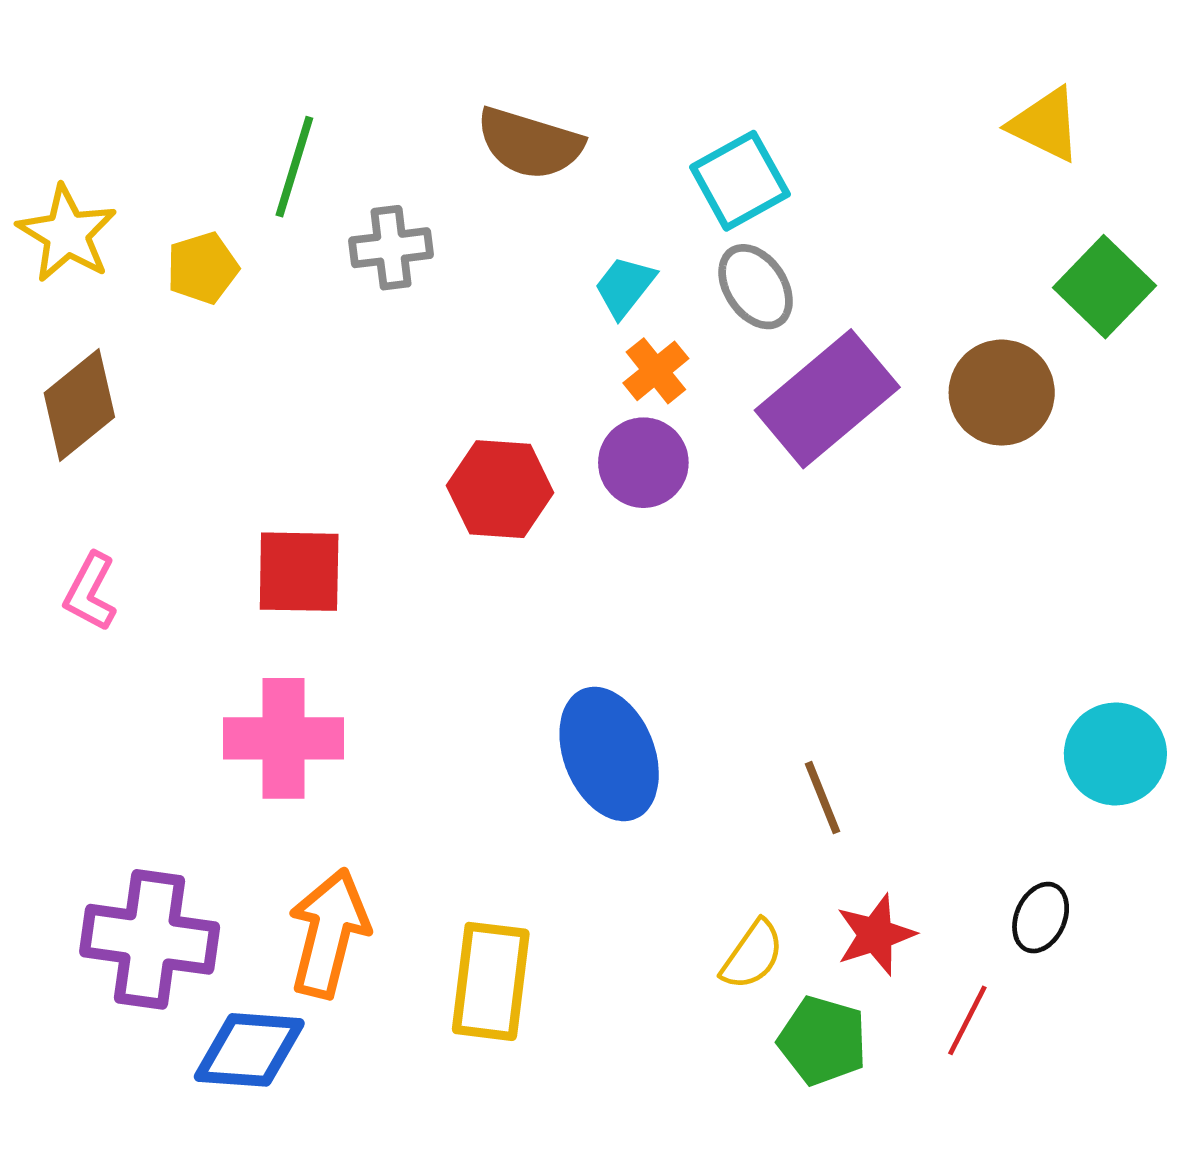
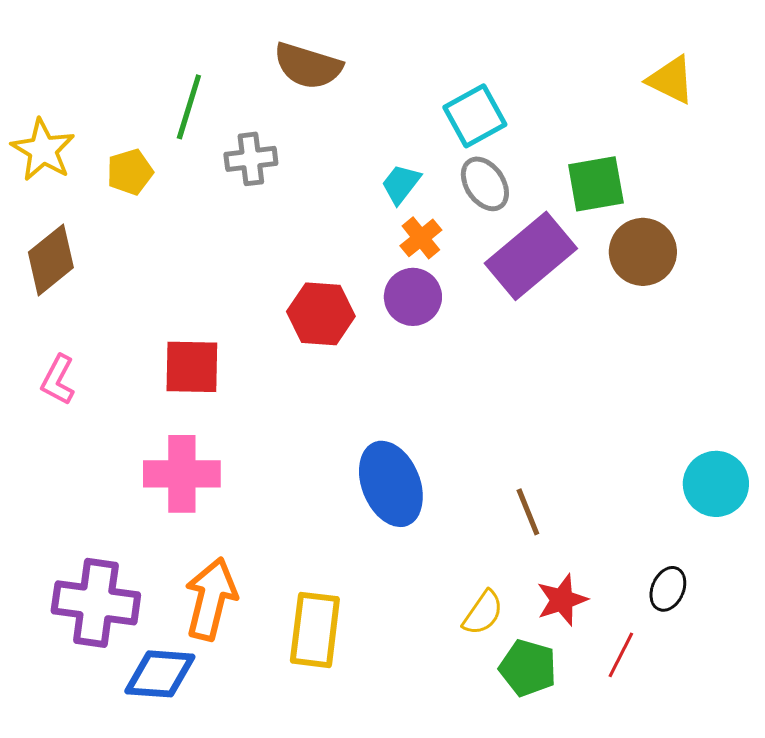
brown semicircle: (530, 143) -> (308, 66), moved
green square: (1104, 287) -> (596, 184), moved, turned 36

